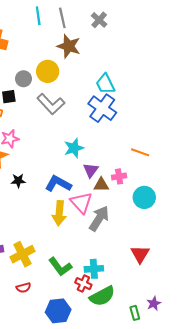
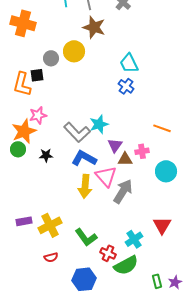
gray L-shape: (51, 104) -> (77, 132), moved
blue cross: (102, 108) -> (126, 86), size x0.6
cyan cross: (94, 269) -> (134, 239), moved, turned -30
purple star: (154, 303) -> (175, 282), moved

